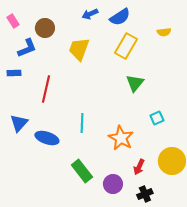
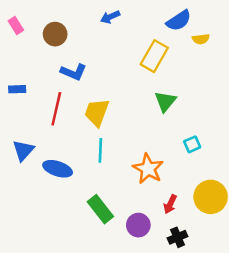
blue semicircle: (120, 17) -> (179, 21), moved
blue L-shape: (27, 48) -> (73, 72), moved, turned 45
yellow trapezoid: (79, 49) -> (97, 112), moved

